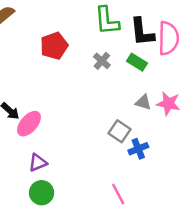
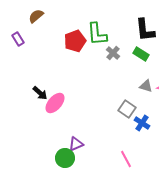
green L-shape: (107, 21) -> (97, 34), moved
blue cross: (138, 149) -> (142, 123), turned -35
purple triangle: (38, 163) -> (76, 144), moved

